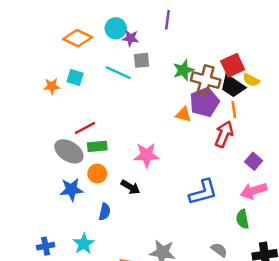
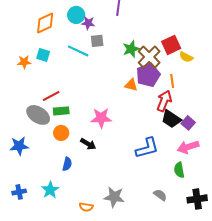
orange diamond: (78, 38) -> (45, 23), turned -50
brown cross: (206, 80) -> (149, 57), turned 30
black trapezoid: (233, 86) -> (171, 119), moved
blue star: (71, 190) -> (19, 146), moved

